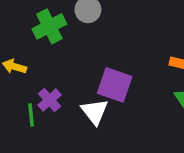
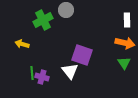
purple cross: (49, 100) -> (42, 77), moved, turned -32

